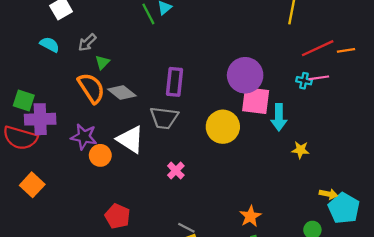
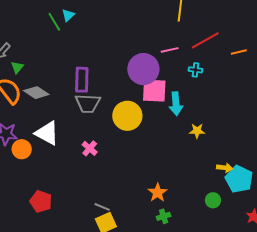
orange line: (346, 50) -> (239, 52), moved
pink line: (319, 78) -> (170, 50), moved
gray trapezoid: (164, 118) -> (88, 103), moved
pink cross: (176, 171) -> (90, 148), moved

